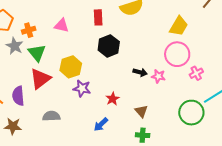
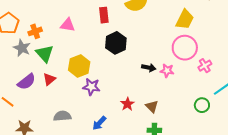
red triangle: (40, 79) -> (49, 79), size x0.6
purple semicircle: (18, 96) -> (26, 82), moved, turned -120
red star: (113, 99) -> (127, 104), moved
green circle: (191, 113) -> (202, 105), size x0.6
blue arrow: (101, 124) -> (99, 123), moved

